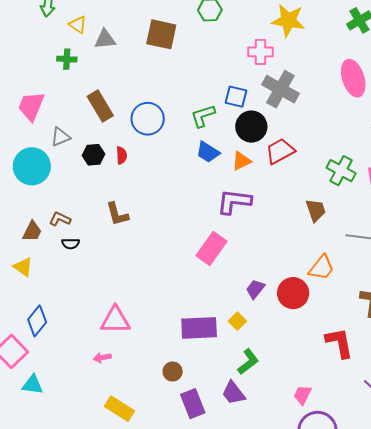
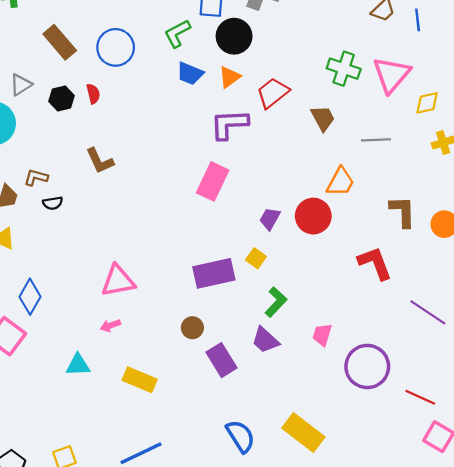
red trapezoid: (280, 151) -> (273, 93), moved
cyan triangle: (33, 385) -> (78, 365), moved
pink trapezoid: (302, 395) -> (322, 335), moved

